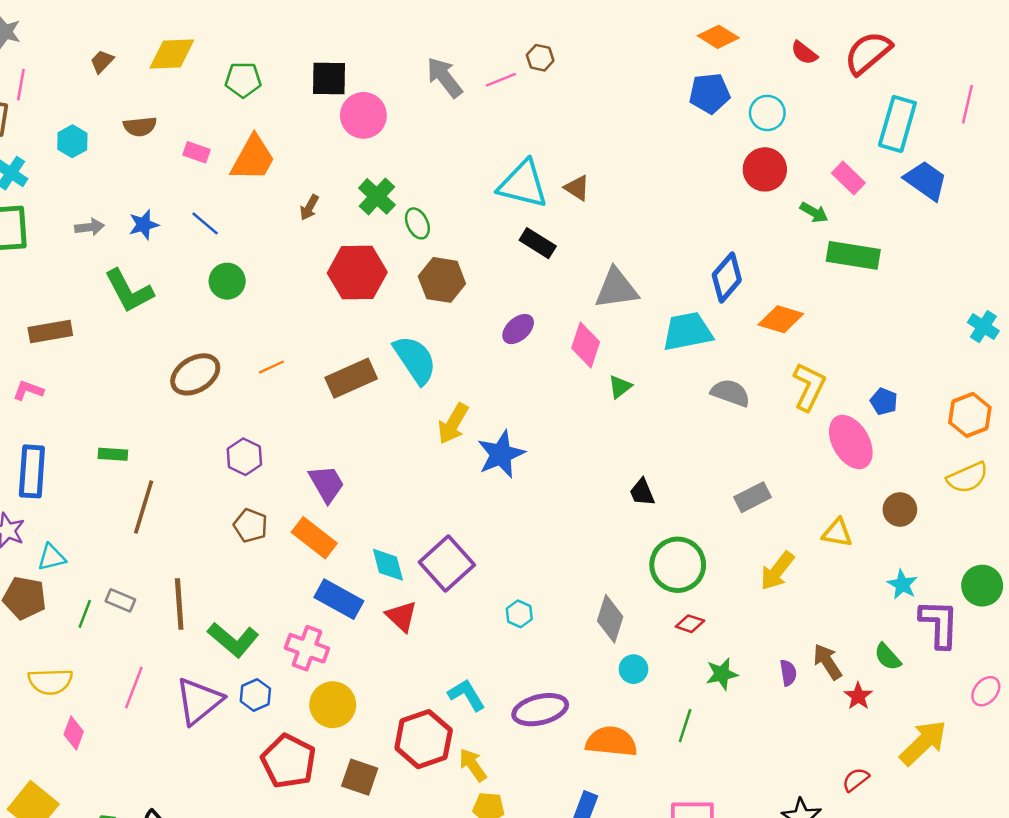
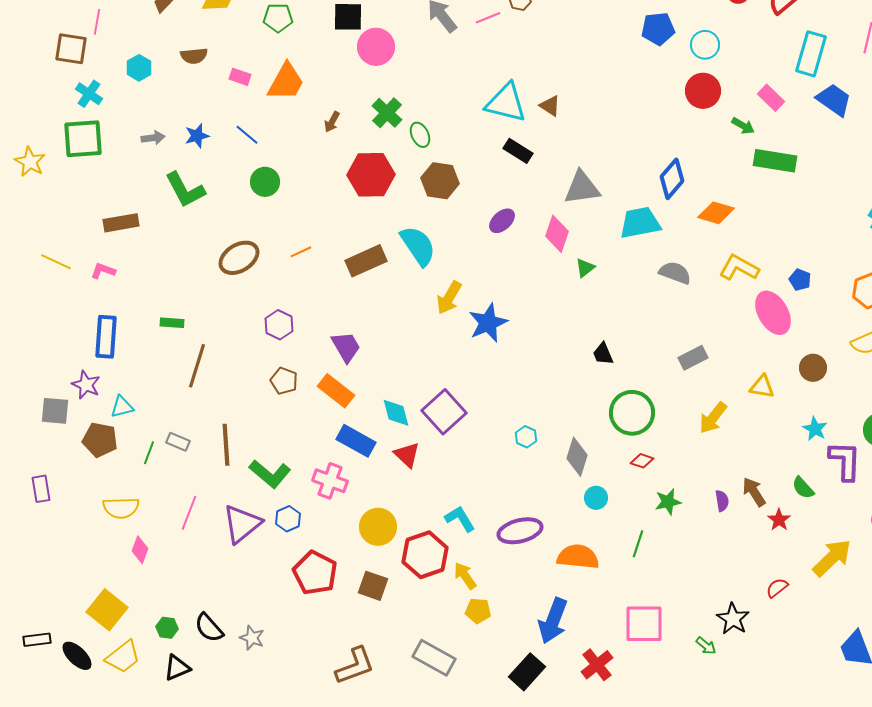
yellow L-shape: (809, 387) -> (739, 268), turned -87
cyan hexagon: (519, 614) -> (526, 437), moved
yellow circle: (333, 705) -> (378, 527), moved

